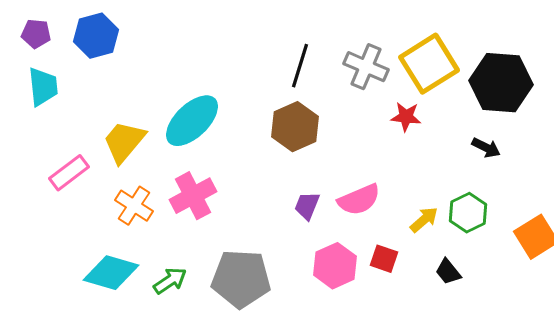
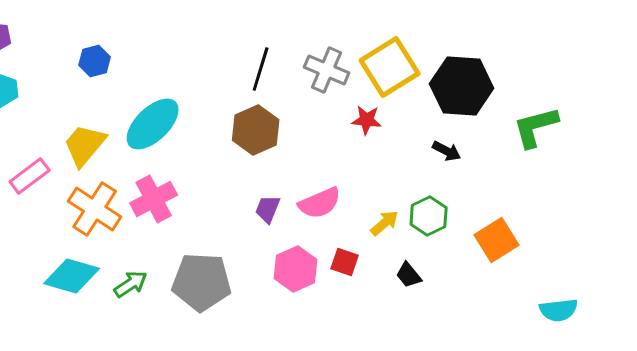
blue hexagon: (96, 36) -> (95, 61), moved, size x0.7
orange cross: (134, 206) -> (95, 209), size x1.4

